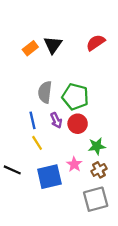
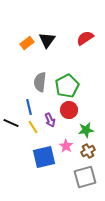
green pentagon: (75, 97) -> (67, 86), turned 30
purple arrow: (56, 120) -> (50, 120), moved
black line: (12, 170) -> (11, 123), moved

